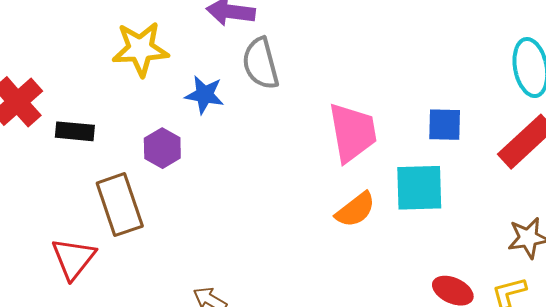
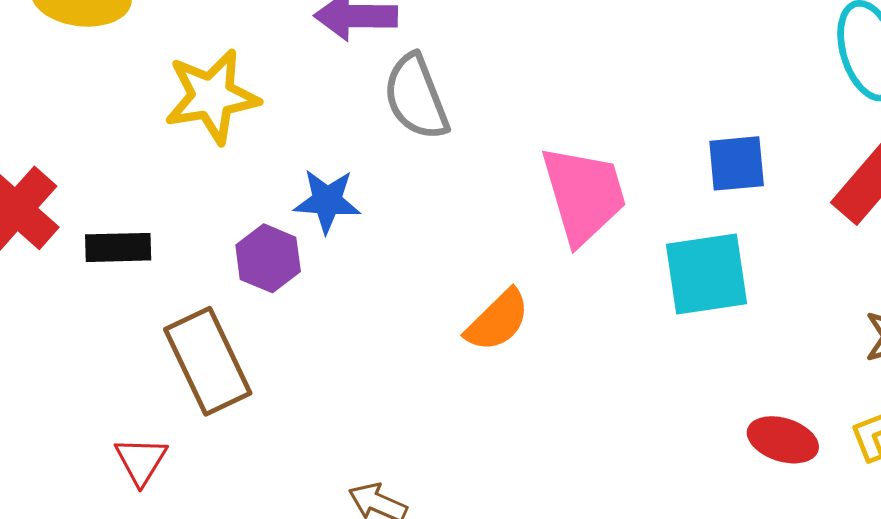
blue star: (204, 95) -> (327, 201), moved
orange semicircle: (355, 210) -> (498, 320), moved
red triangle: (73, 258) -> (141, 461), size x0.7

